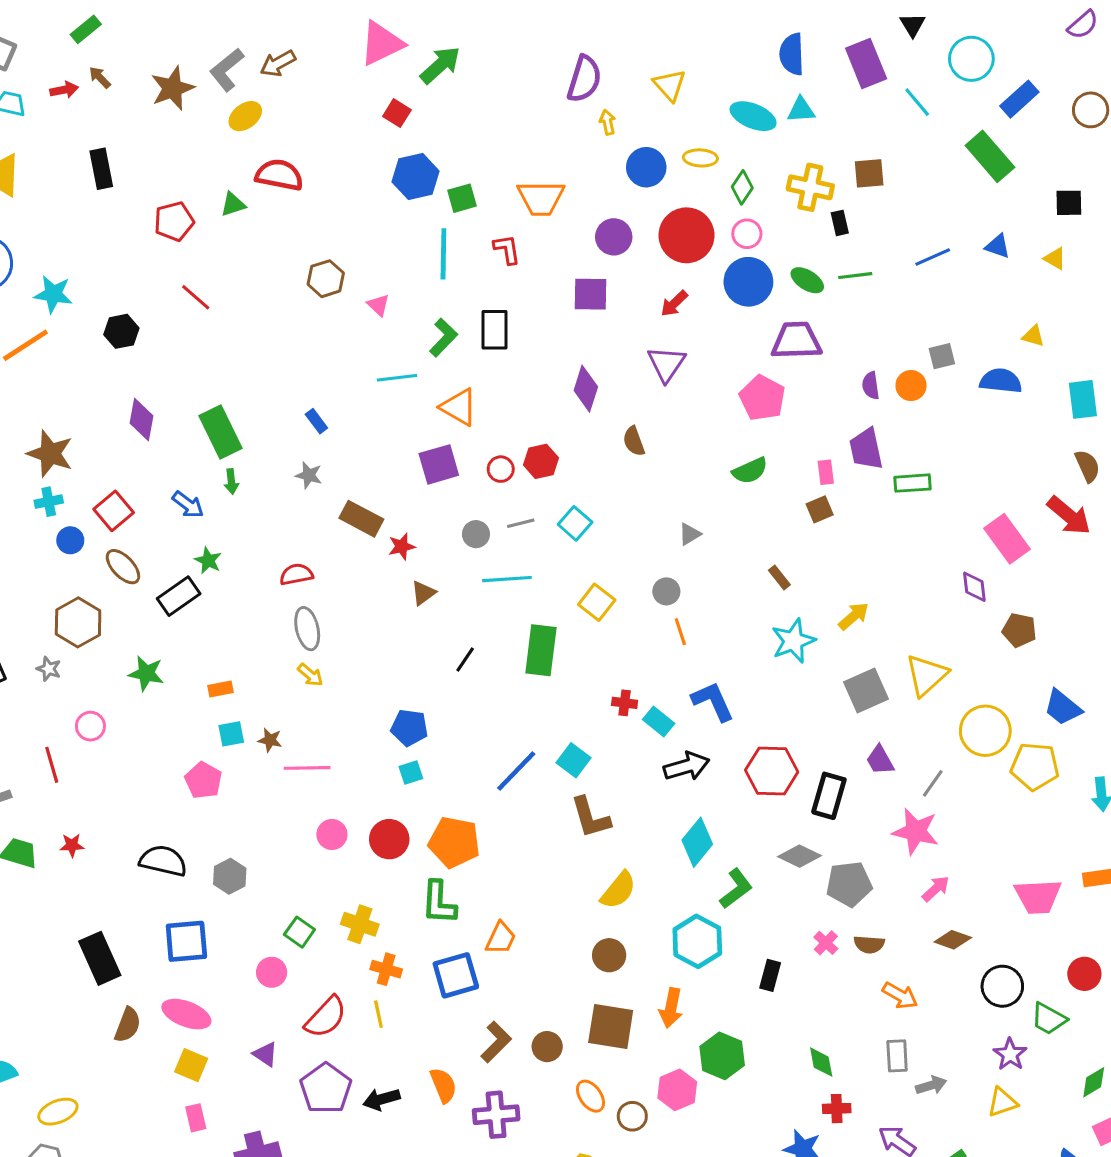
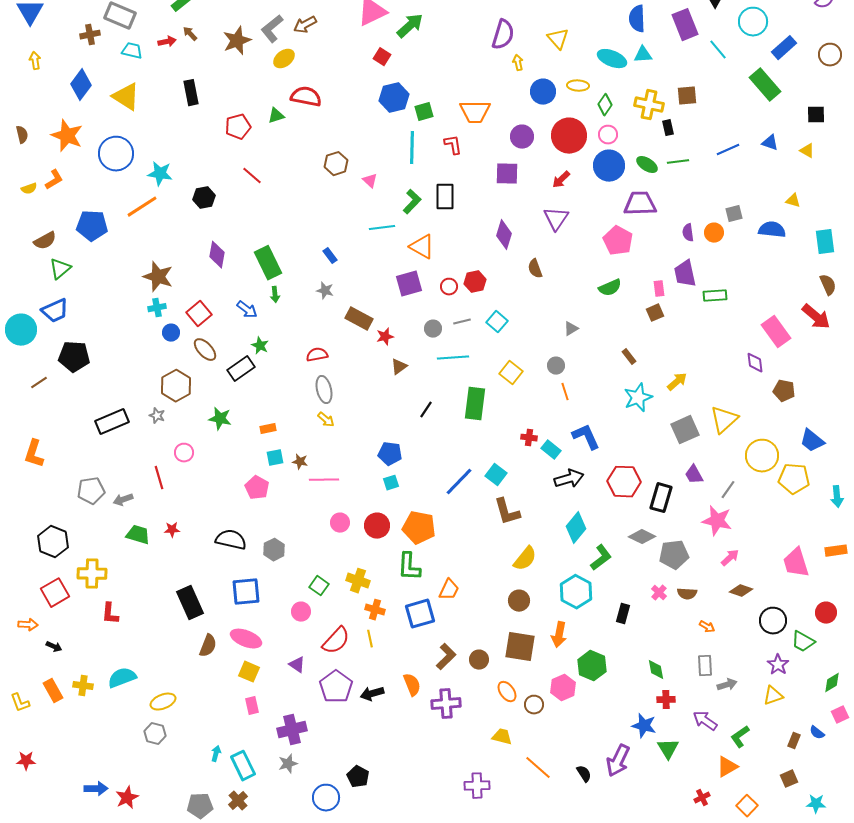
pink trapezoid: (1038, 896) -> (796, 563), turned 76
orange arrow: (900, 995) -> (707, 627), size x0.7

